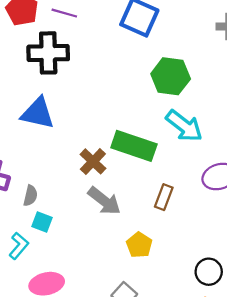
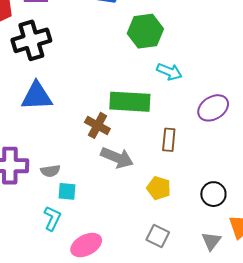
cyan arrow: (184, 126) -> (169, 72), size x0.7
gray semicircle: (30, 196) -> (50, 171), turned 84
black circle: (209, 272) -> (213, 194), moved

